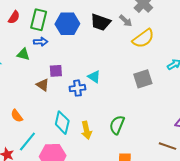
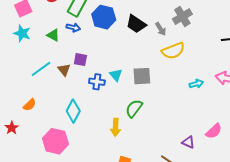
gray square: (143, 79) -> (142, 76), moved
orange semicircle: (17, 116) -> (30, 105), moved, turned -112
green semicircle: (117, 125) -> (134, 108), moved
yellow arrow: (86, 130) -> (116, 127), moved
cyan line: (27, 142) -> (41, 69), moved

